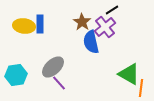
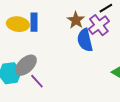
gray ellipse: (53, 67) -> (26, 65), moved
purple line: (59, 83) -> (37, 81), moved

